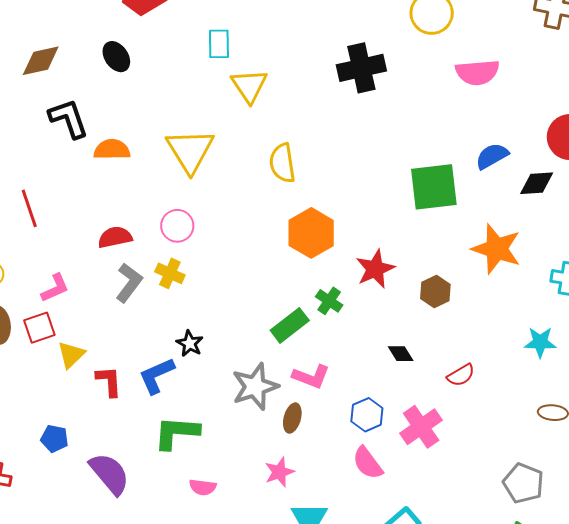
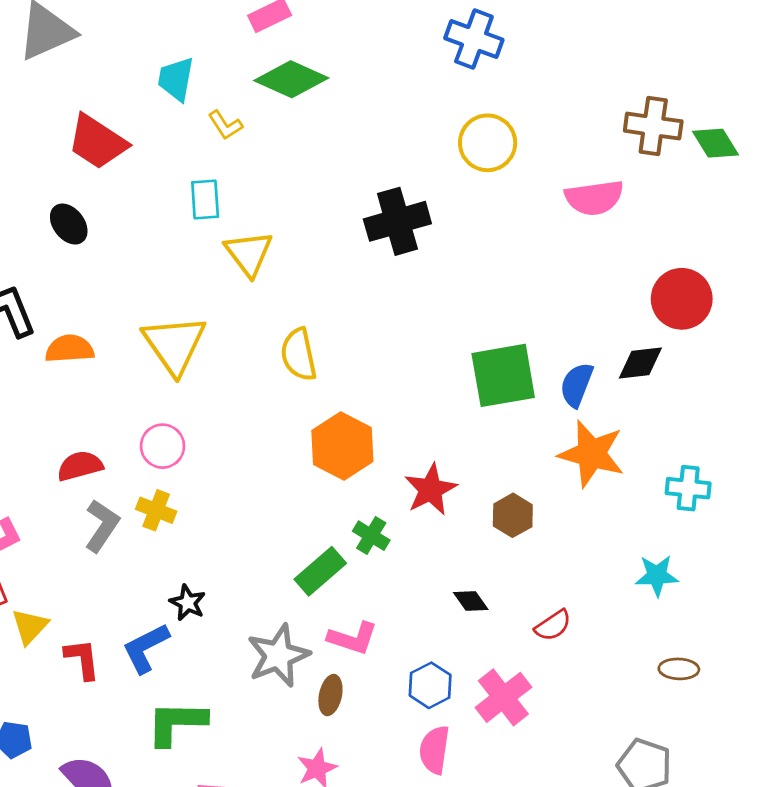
pink semicircle: (477, 72) -> (594, 198), moved
blue semicircle: (492, 156) -> (577, 385), moved, turned -36
pink semicircle: (368, 463) -> (434, 750), turned 48

